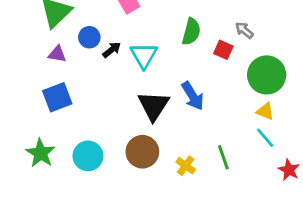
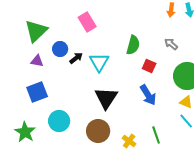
red square: (223, 50) -> (149, 66), moved
blue arrow: (193, 96) -> (148, 95), moved
cyan circle: (88, 156) -> (59, 121), moved

